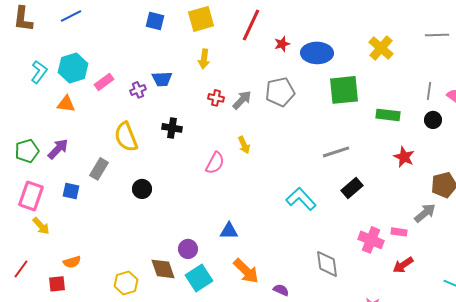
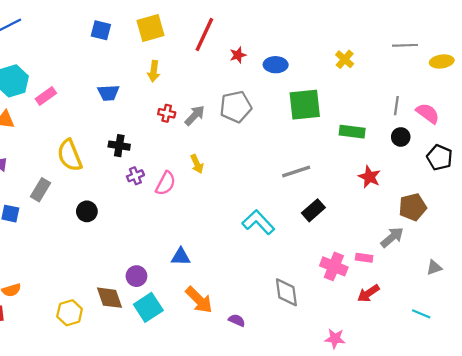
yellow cross: (381, 48) -> (345, 59), size x0.7
blue ellipse: (317, 53) -> (276, 65), size x0.7
purple cross: (138, 90) -> (135, 176), moved

